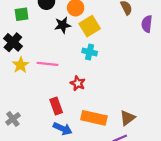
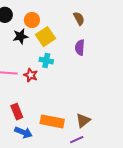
purple semicircle: (147, 24) -> (80, 48), moved
red star: (78, 83) -> (31, 75), moved

